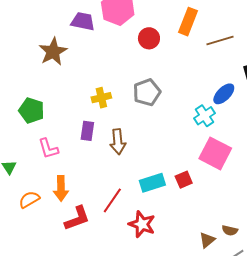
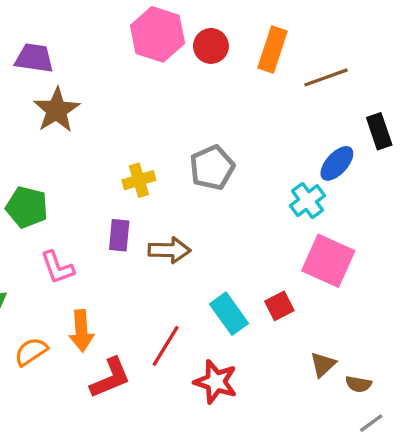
purple trapezoid: (83, 21) -> (34, 58), moved
red circle: (149, 38) -> (211, 46), moved
brown arrow: (118, 142) -> (169, 250), turned -80
cyan rectangle: (152, 183) -> (229, 314), turned 75
brown triangle: (207, 240) -> (323, 364), moved

